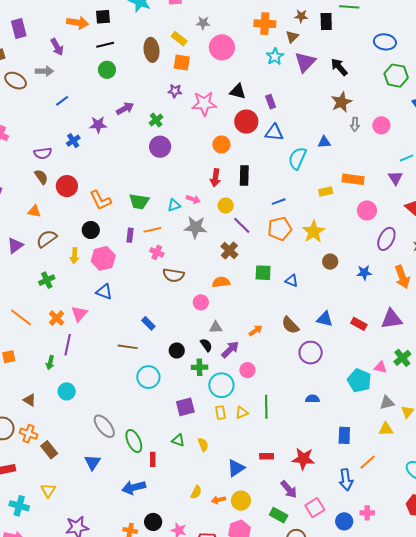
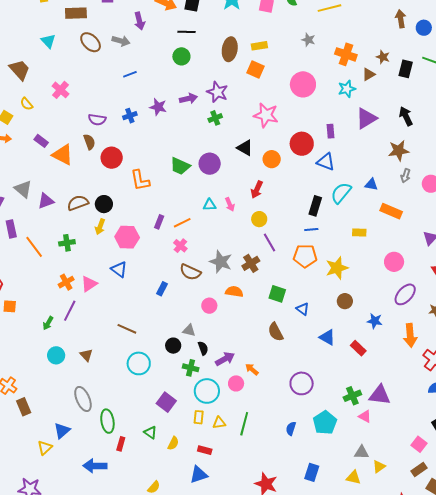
gray star: (203, 23) -> (308, 40), moved
yellow rectangle: (179, 39) -> (259, 46), turned -63
pink circle: (222, 47) -> (303, 84), moved
purple triangle: (305, 62) -> (366, 118), moved
purple star: (175, 91) -> (217, 92), moved, size x1.5
black triangle: (238, 91) -> (245, 148), moved
purple circle: (160, 147) -> (210, 164), moved
black rectangle: (244, 175) -> (315, 206), moved
orange rectangle: (353, 179) -> (391, 211), moved
pink arrow: (193, 199) -> (230, 204), turned 32
green trapezoid: (139, 201) -> (180, 166), moved
orange triangle: (34, 211) -> (63, 155), moved, size x1.6
gray star: (196, 227) -> (221, 262), moved
black circle: (91, 230) -> (104, 204), moved
orange line: (152, 230) -> (182, 223), turned -30
orange line: (21, 317) -> (34, 247), moved
blue triangle: (325, 319) -> (327, 337), moved
purple triangle: (391, 319) -> (380, 395), moved
blue rectangle: (148, 323) -> (162, 289), moved, turned 56
red rectangle: (359, 324) -> (358, 348), moved
brown semicircle: (290, 325) -> (276, 332), moved
gray triangle: (216, 327) -> (189, 330), moved
orange arrow: (256, 330) -> (252, 369), moved, turned -120
green cross: (402, 358) -> (352, 396), moved
cyan pentagon: (359, 381) -> (325, 423), moved
blue semicircle: (312, 399) -> (291, 429), turned -88
brown triangle: (29, 400) -> (86, 355), moved
purple square: (185, 407) -> (166, 402), turned 36
yellow semicircle: (203, 445) -> (173, 443), turned 32
red rectangle: (267, 456) -> (205, 450), moved
yellow triangle: (48, 490) -> (45, 448), moved

